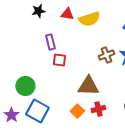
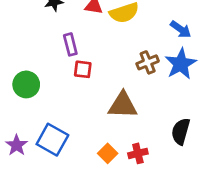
green circle: (25, 86) -> (26, 84), moved
red cross: (98, 109) -> (138, 153), moved
orange square: (77, 111) -> (108, 153), moved

